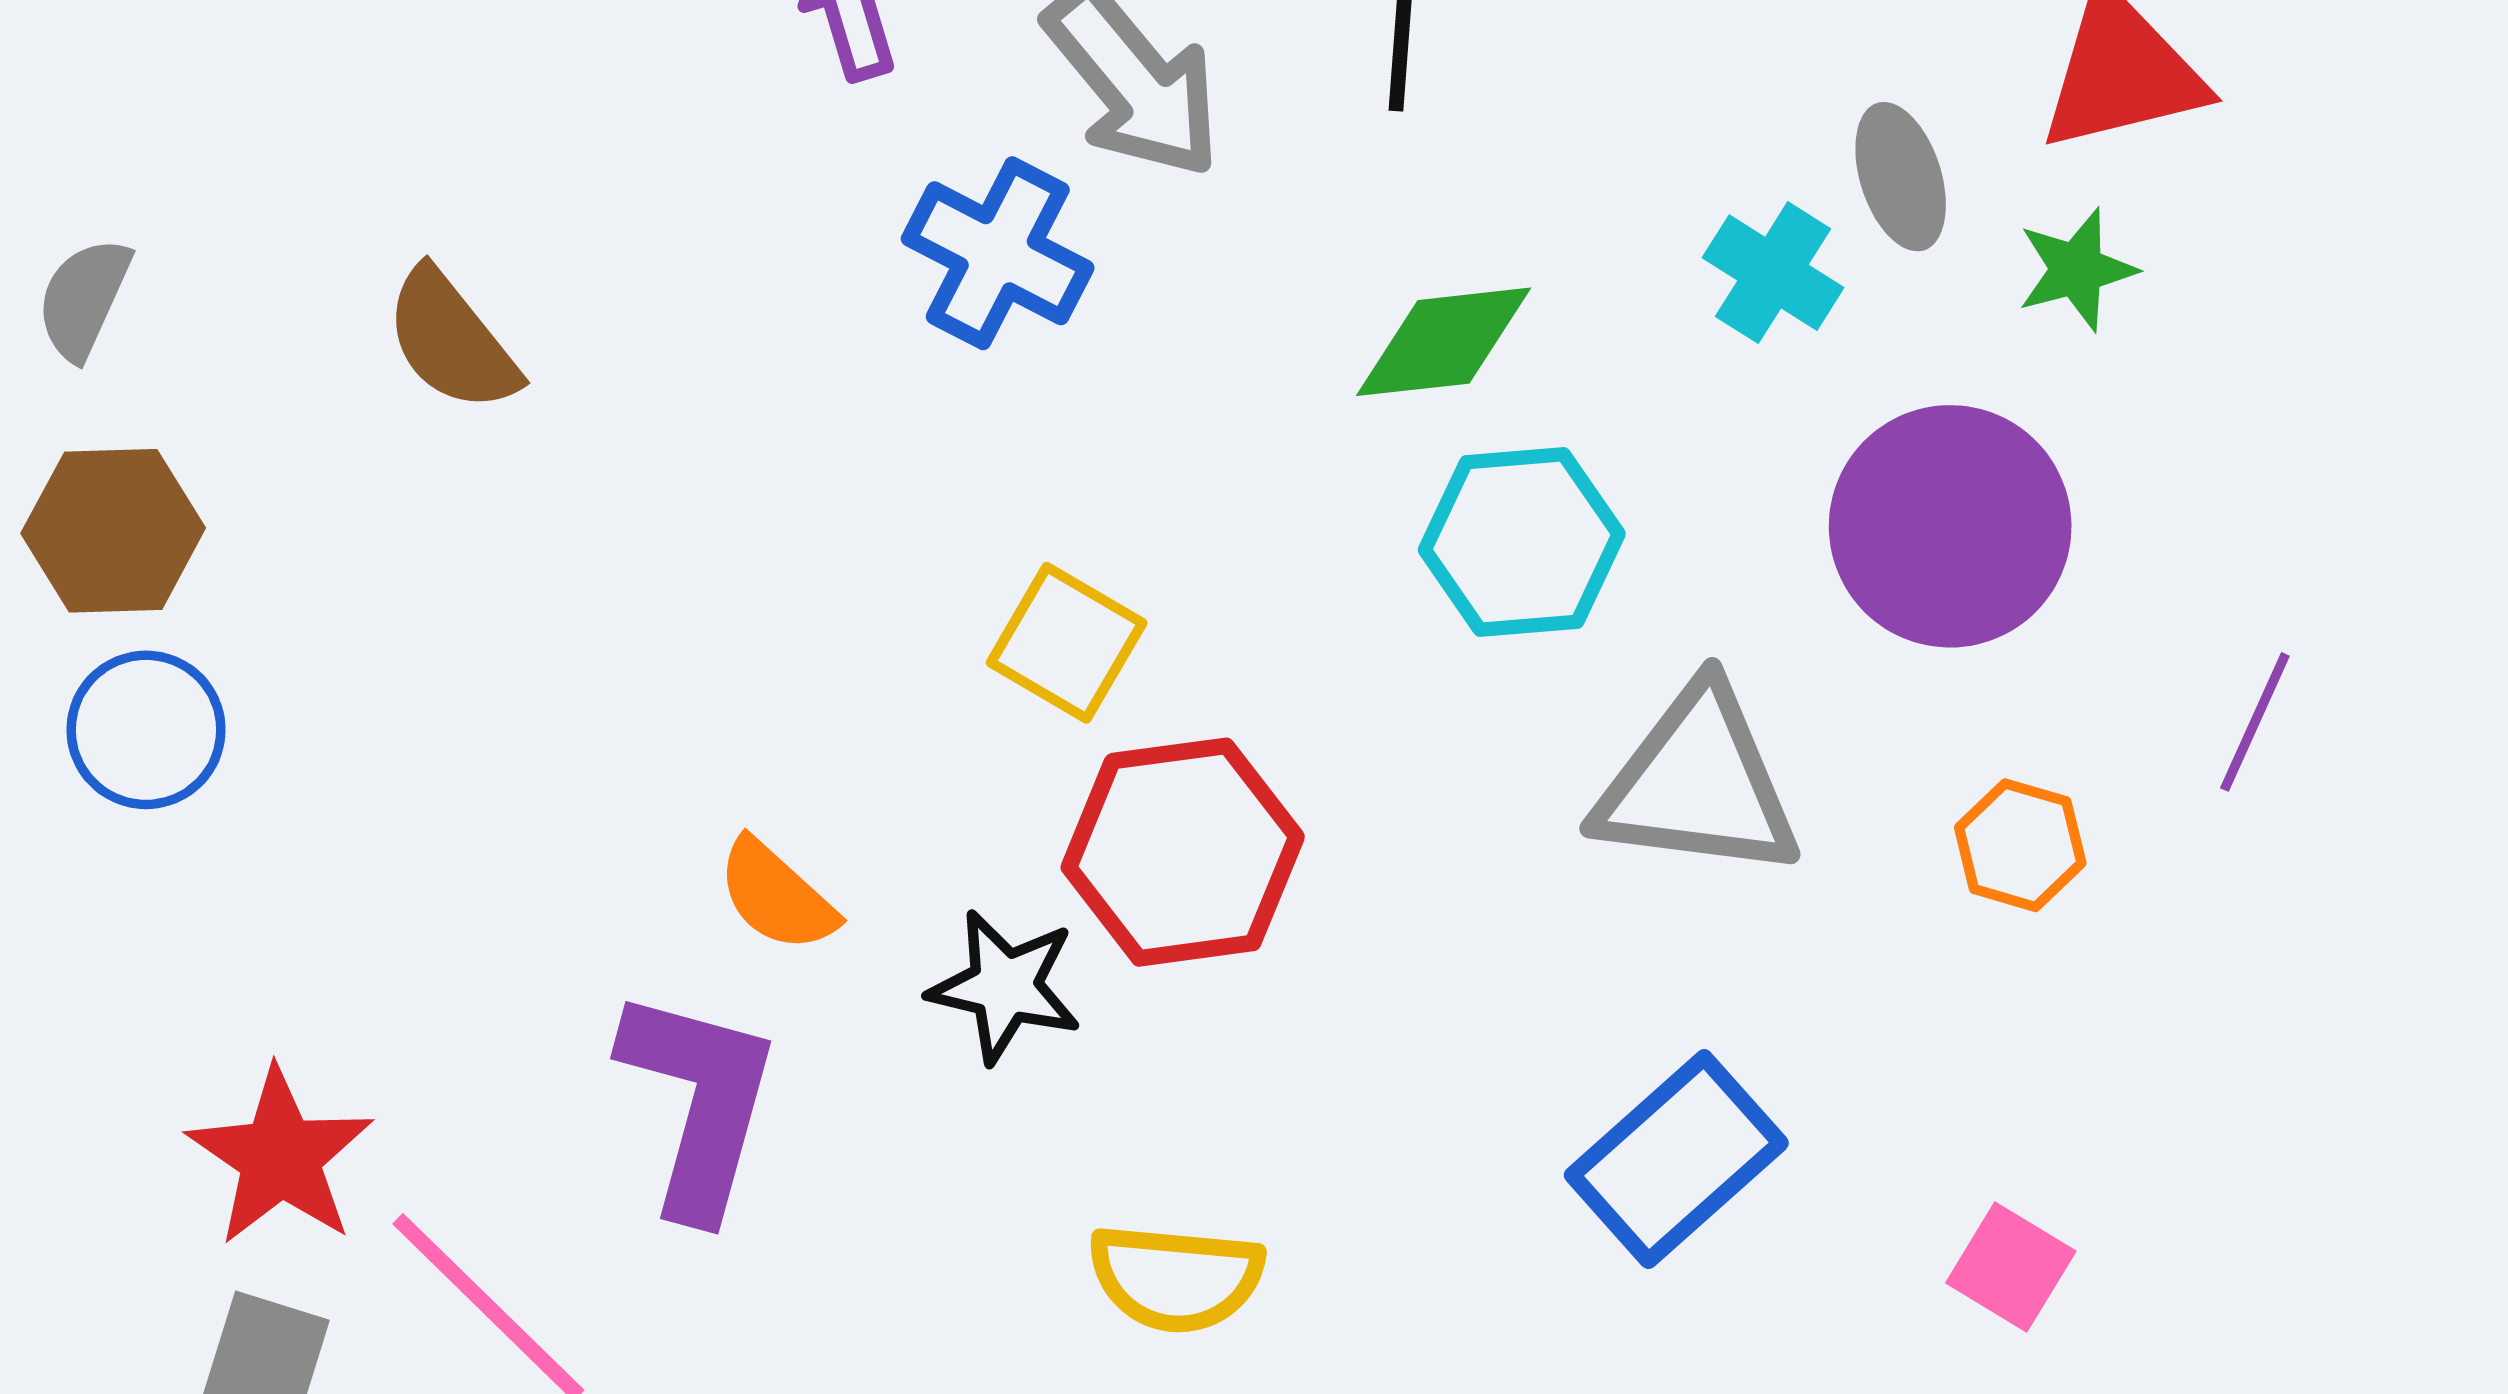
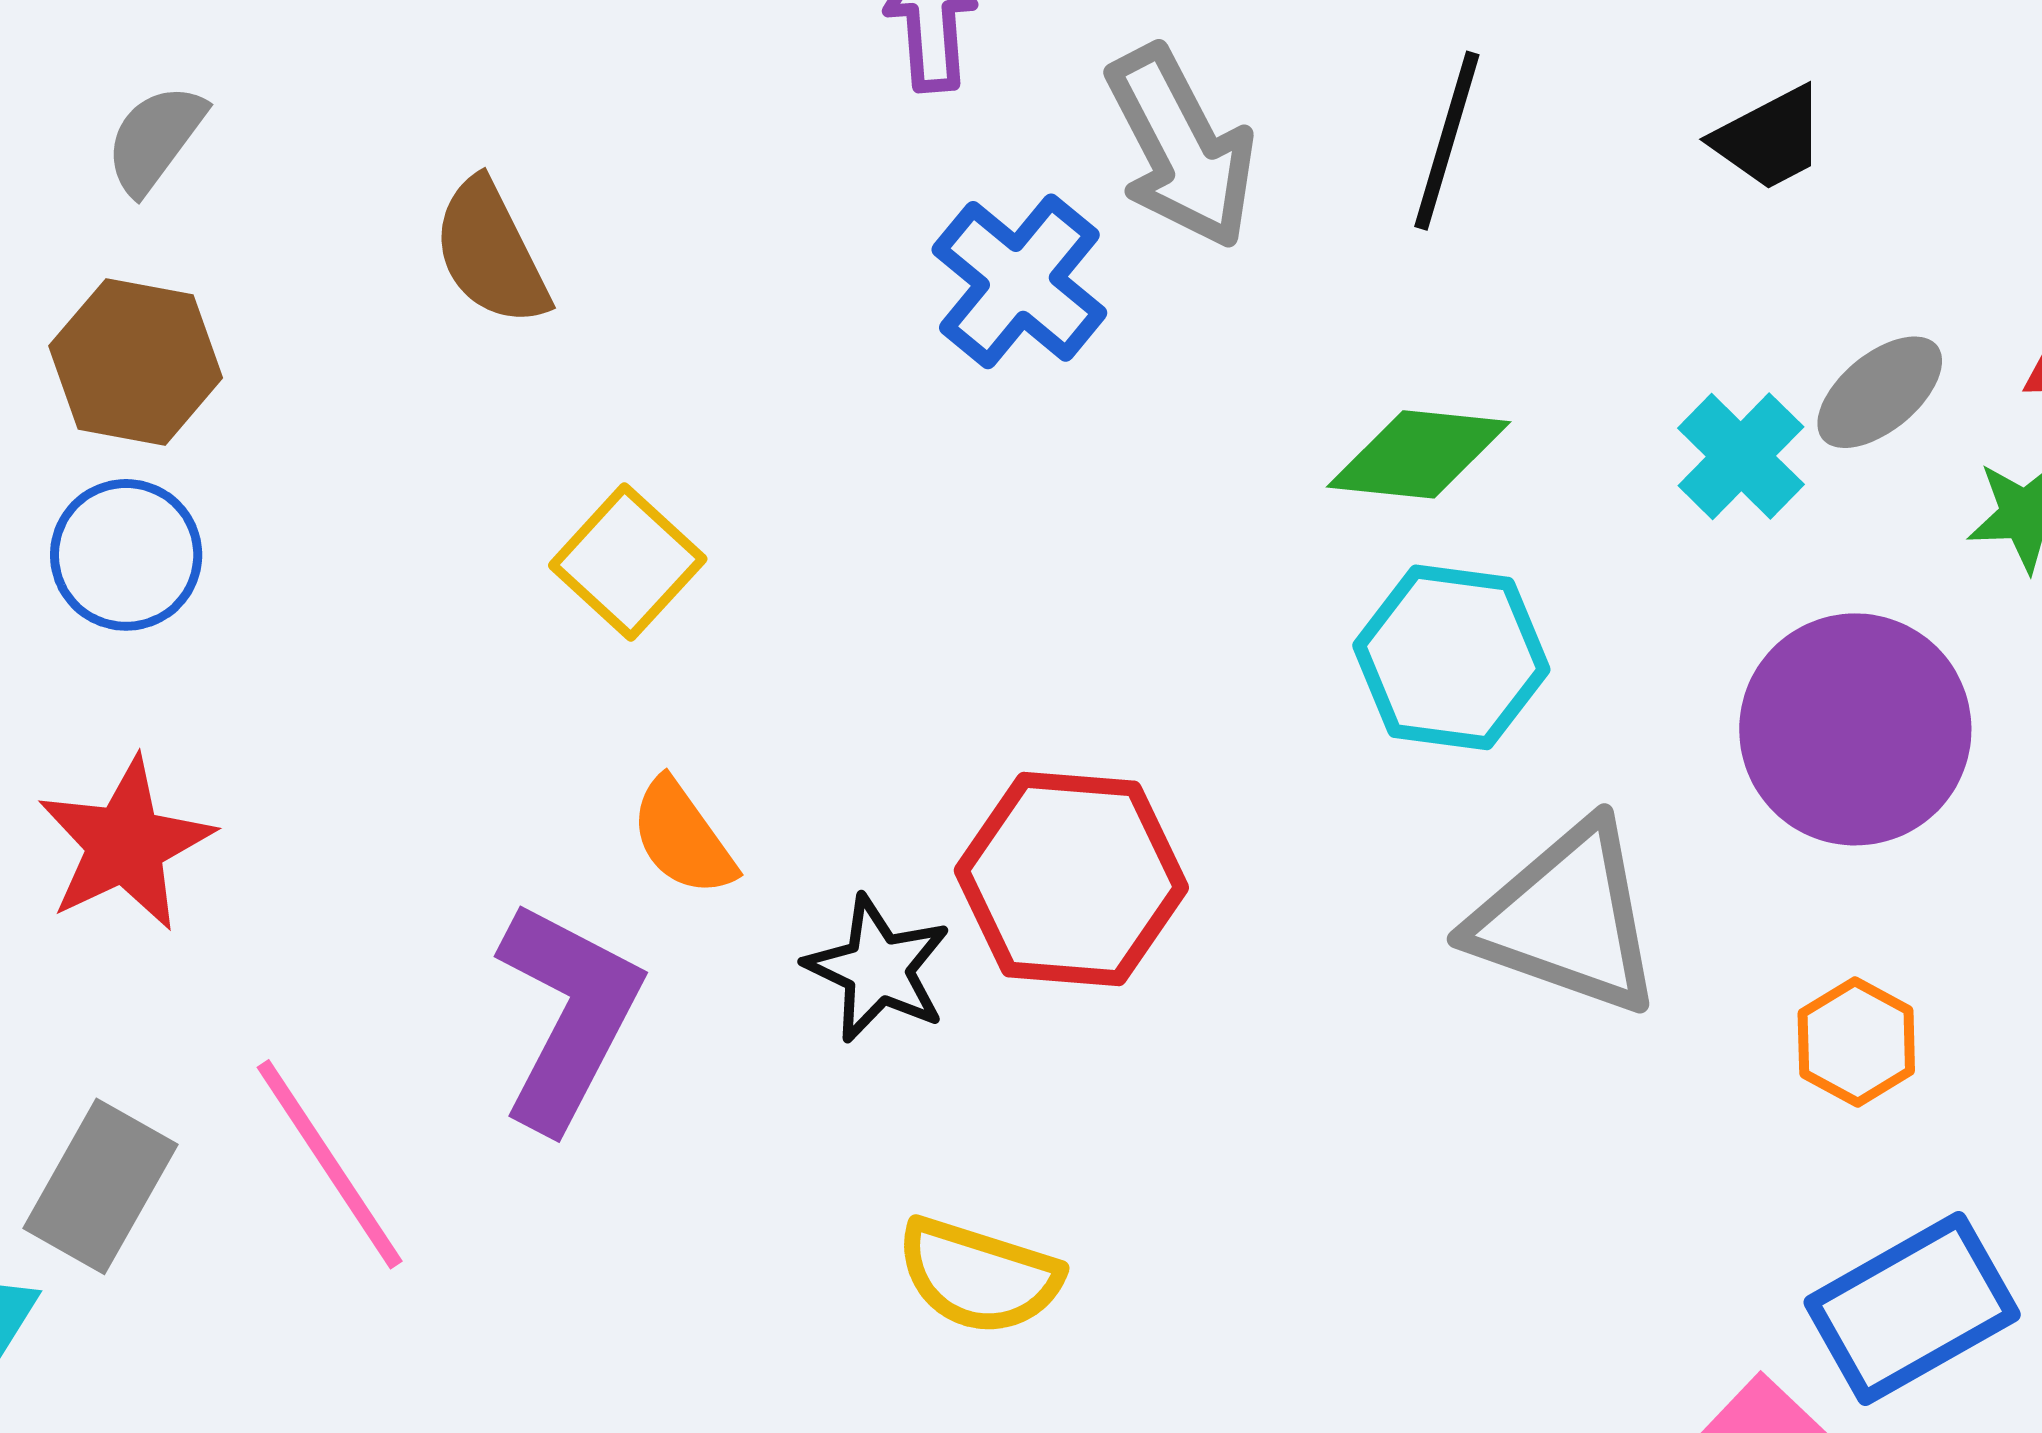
gray ellipse: (1901, 177) -> (1880, 392), turned 56
yellow square: (1067, 643) -> (628, 562), moved
red star: (280, 1157) -> (125, 844), moved
blue rectangle: (1676, 1159) -> (1912, 1309), moved

